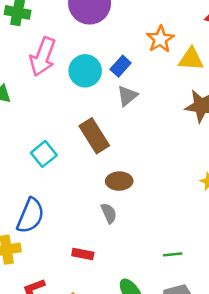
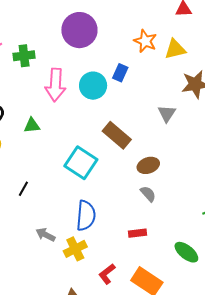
gray triangle: (127, 96) -> (167, 114), moved
cyan square: (44, 154) -> (81, 163), size x1.5

